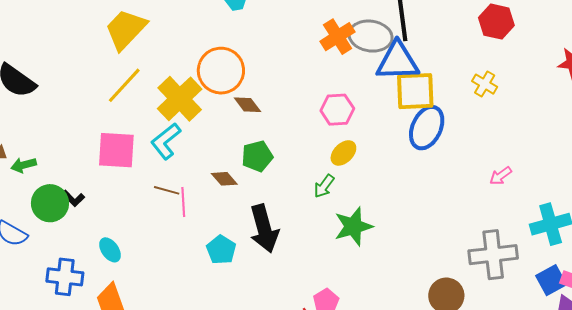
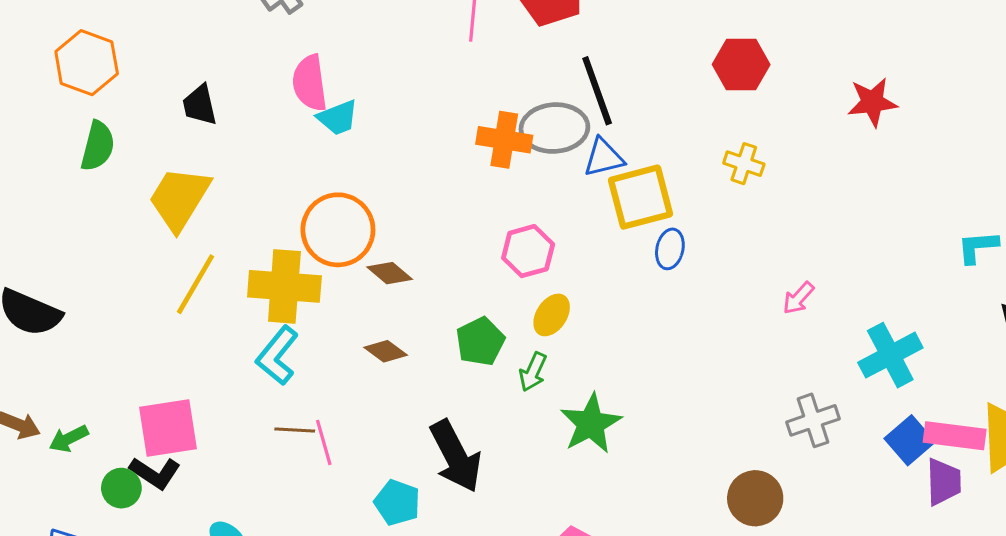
orange cross: (338, 37) -> (504, 140), turned -36
blue triangle: (398, 61) -> (604, 158), size x0.6
yellow cross: (180, 99) -> (284, 286), turned -30
blue ellipse: (427, 128) -> (670, 249), size x0.6
pink square: (116, 150) -> (168, 428), moved
green pentagon: (257, 156) -> (480, 341), moved
brown diamond: (224, 179) -> (386, 351), moved
black L-shape: (73, 198) -> (155, 473), size x1.4
green circle: (50, 203) -> (121, 488), size x0.7
gray cross: (493, 255) -> (813, 420), size x0.7

